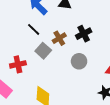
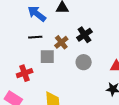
black line: (34, 29) -> (35, 37), turned -40
gray square: (43, 51) -> (47, 57), turned -35

